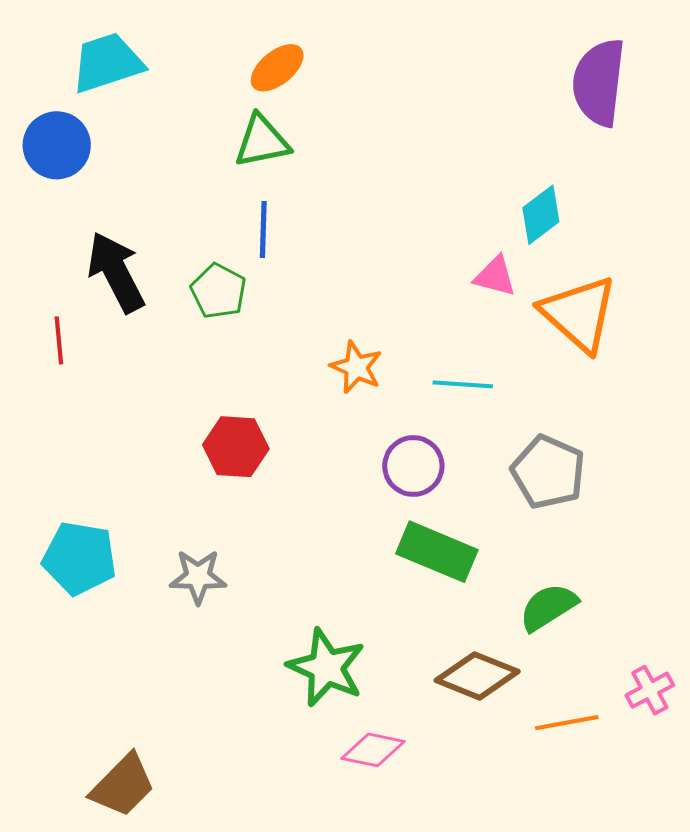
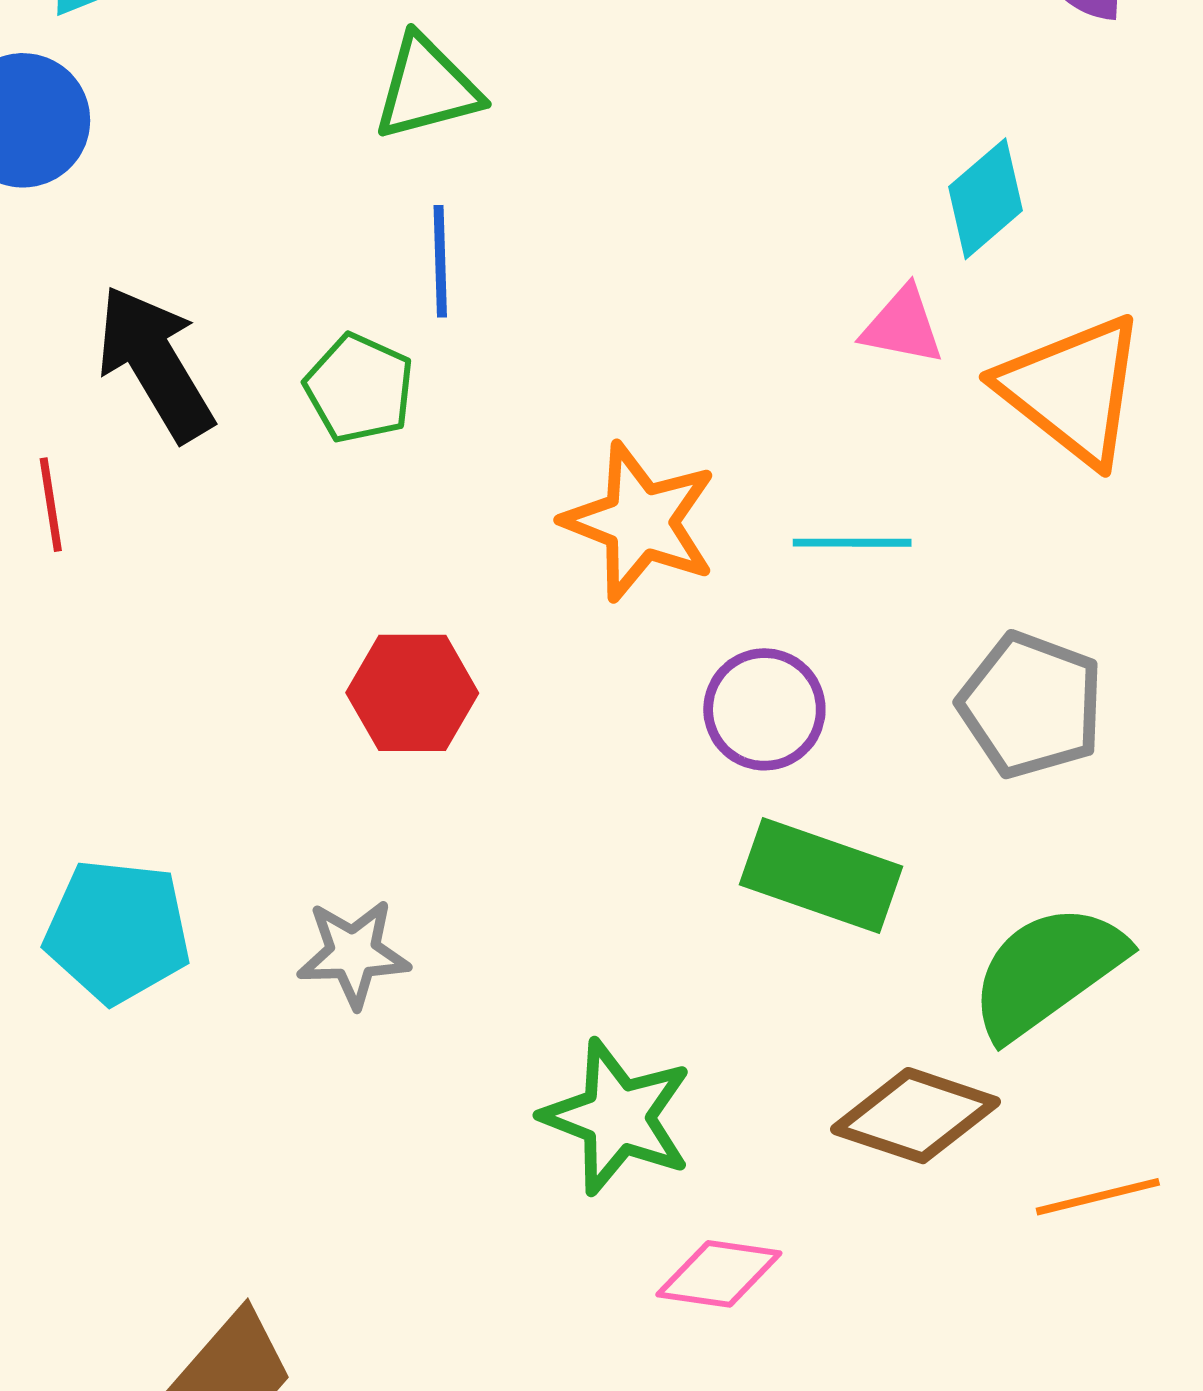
orange star: (356, 367) -> (640, 522), size x1.5
green semicircle: (548, 607) -> (1047, 971), size x1.4

